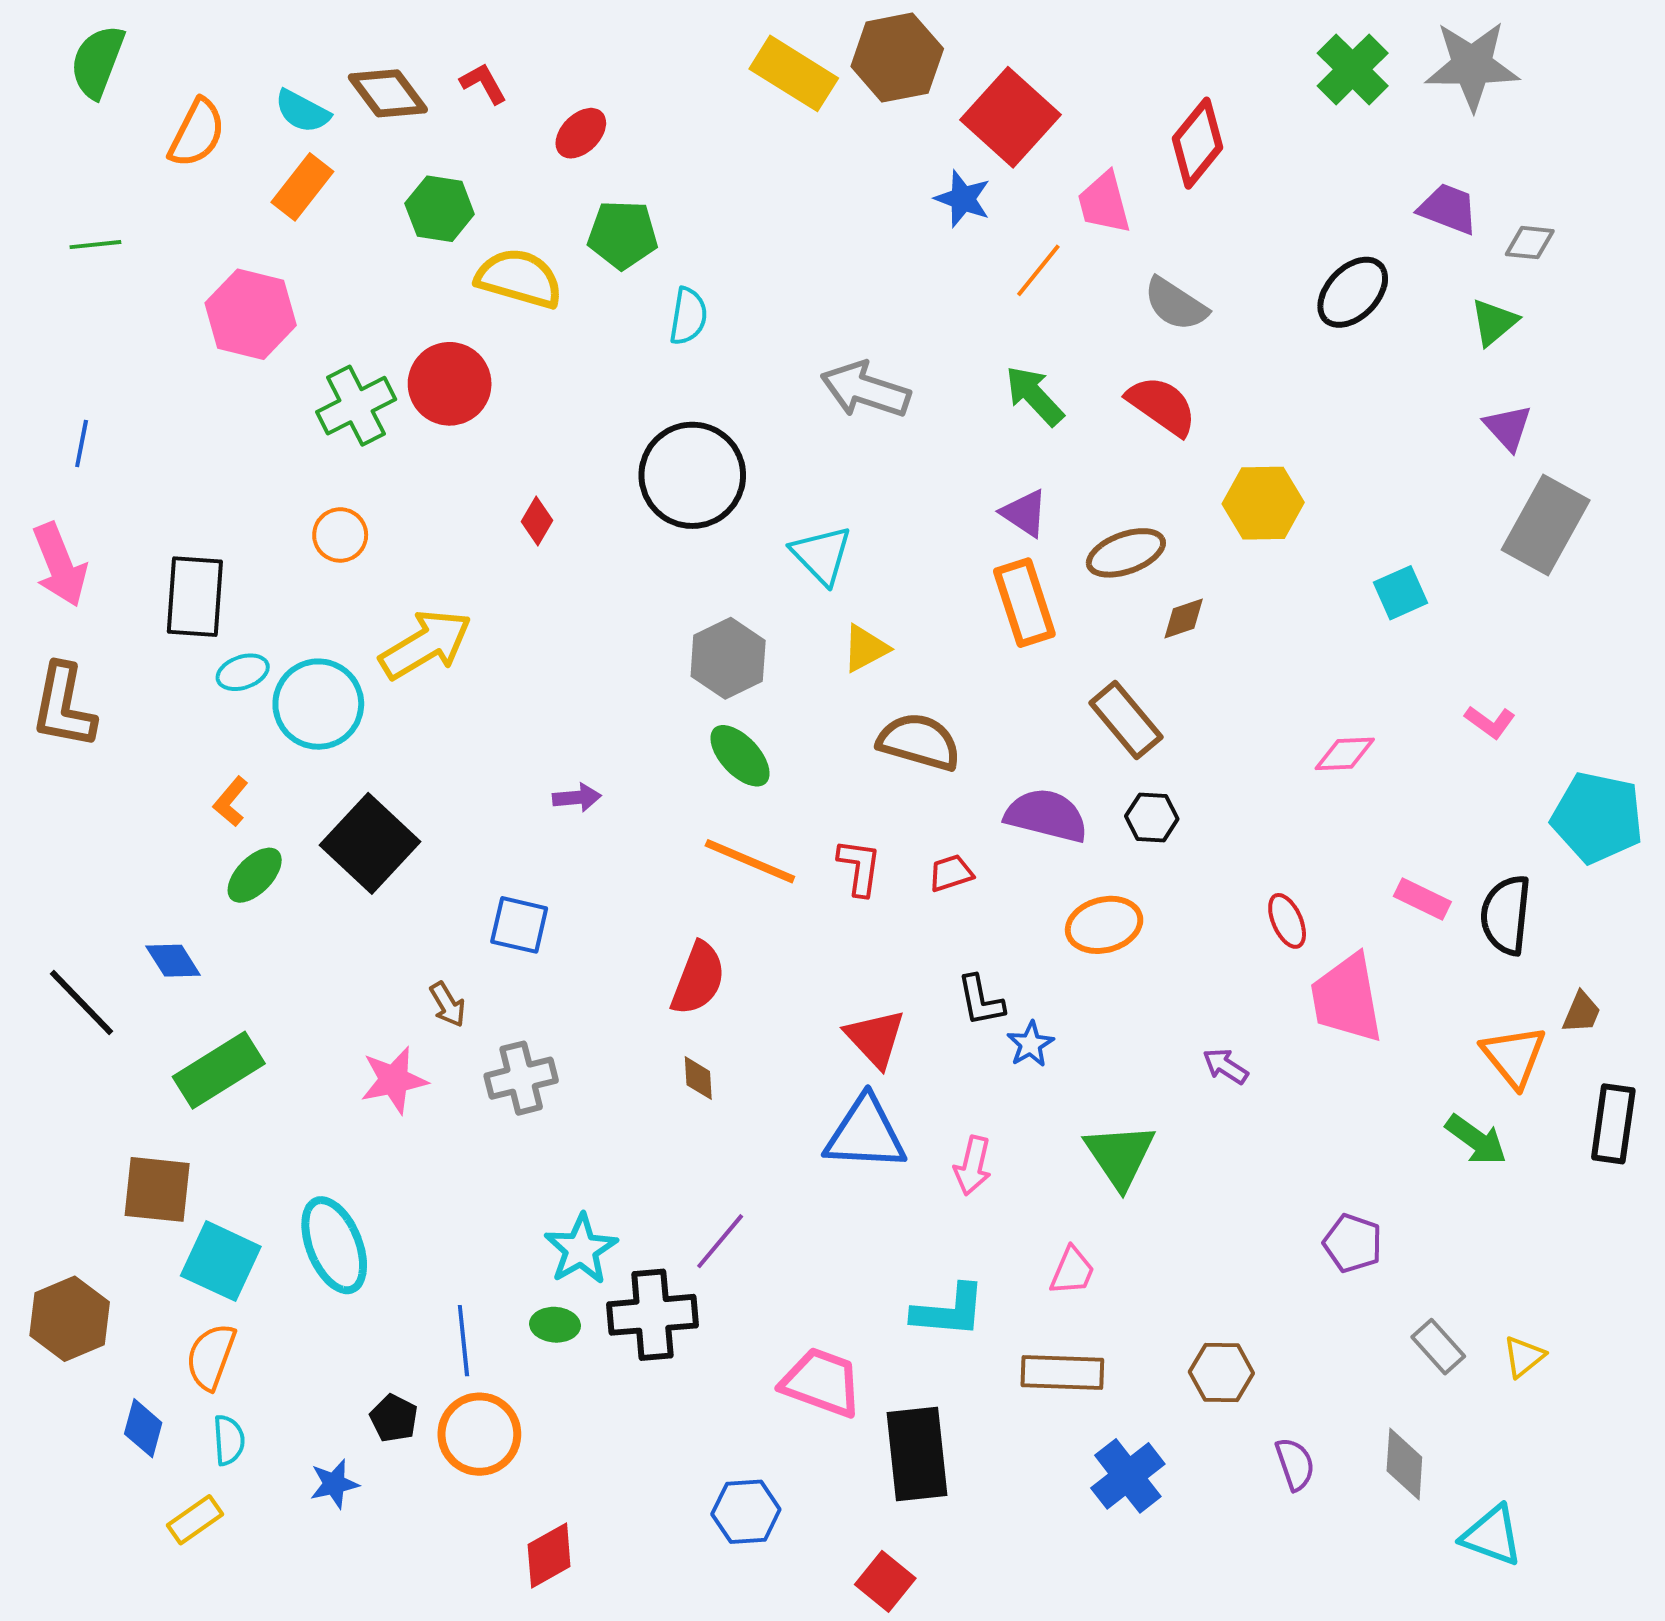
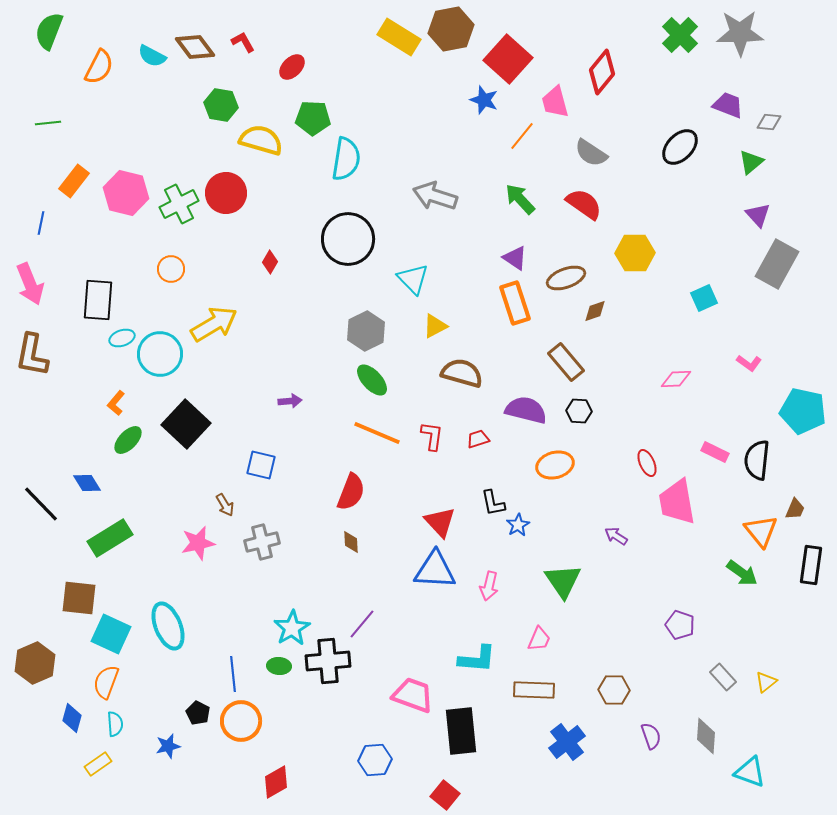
orange rectangle: (302, 187) -> (74, 181), moved
pink hexagon: (251, 314) -> (126, 193), moved
cyan semicircle: (688, 316) -> (346, 159), size x1.5

